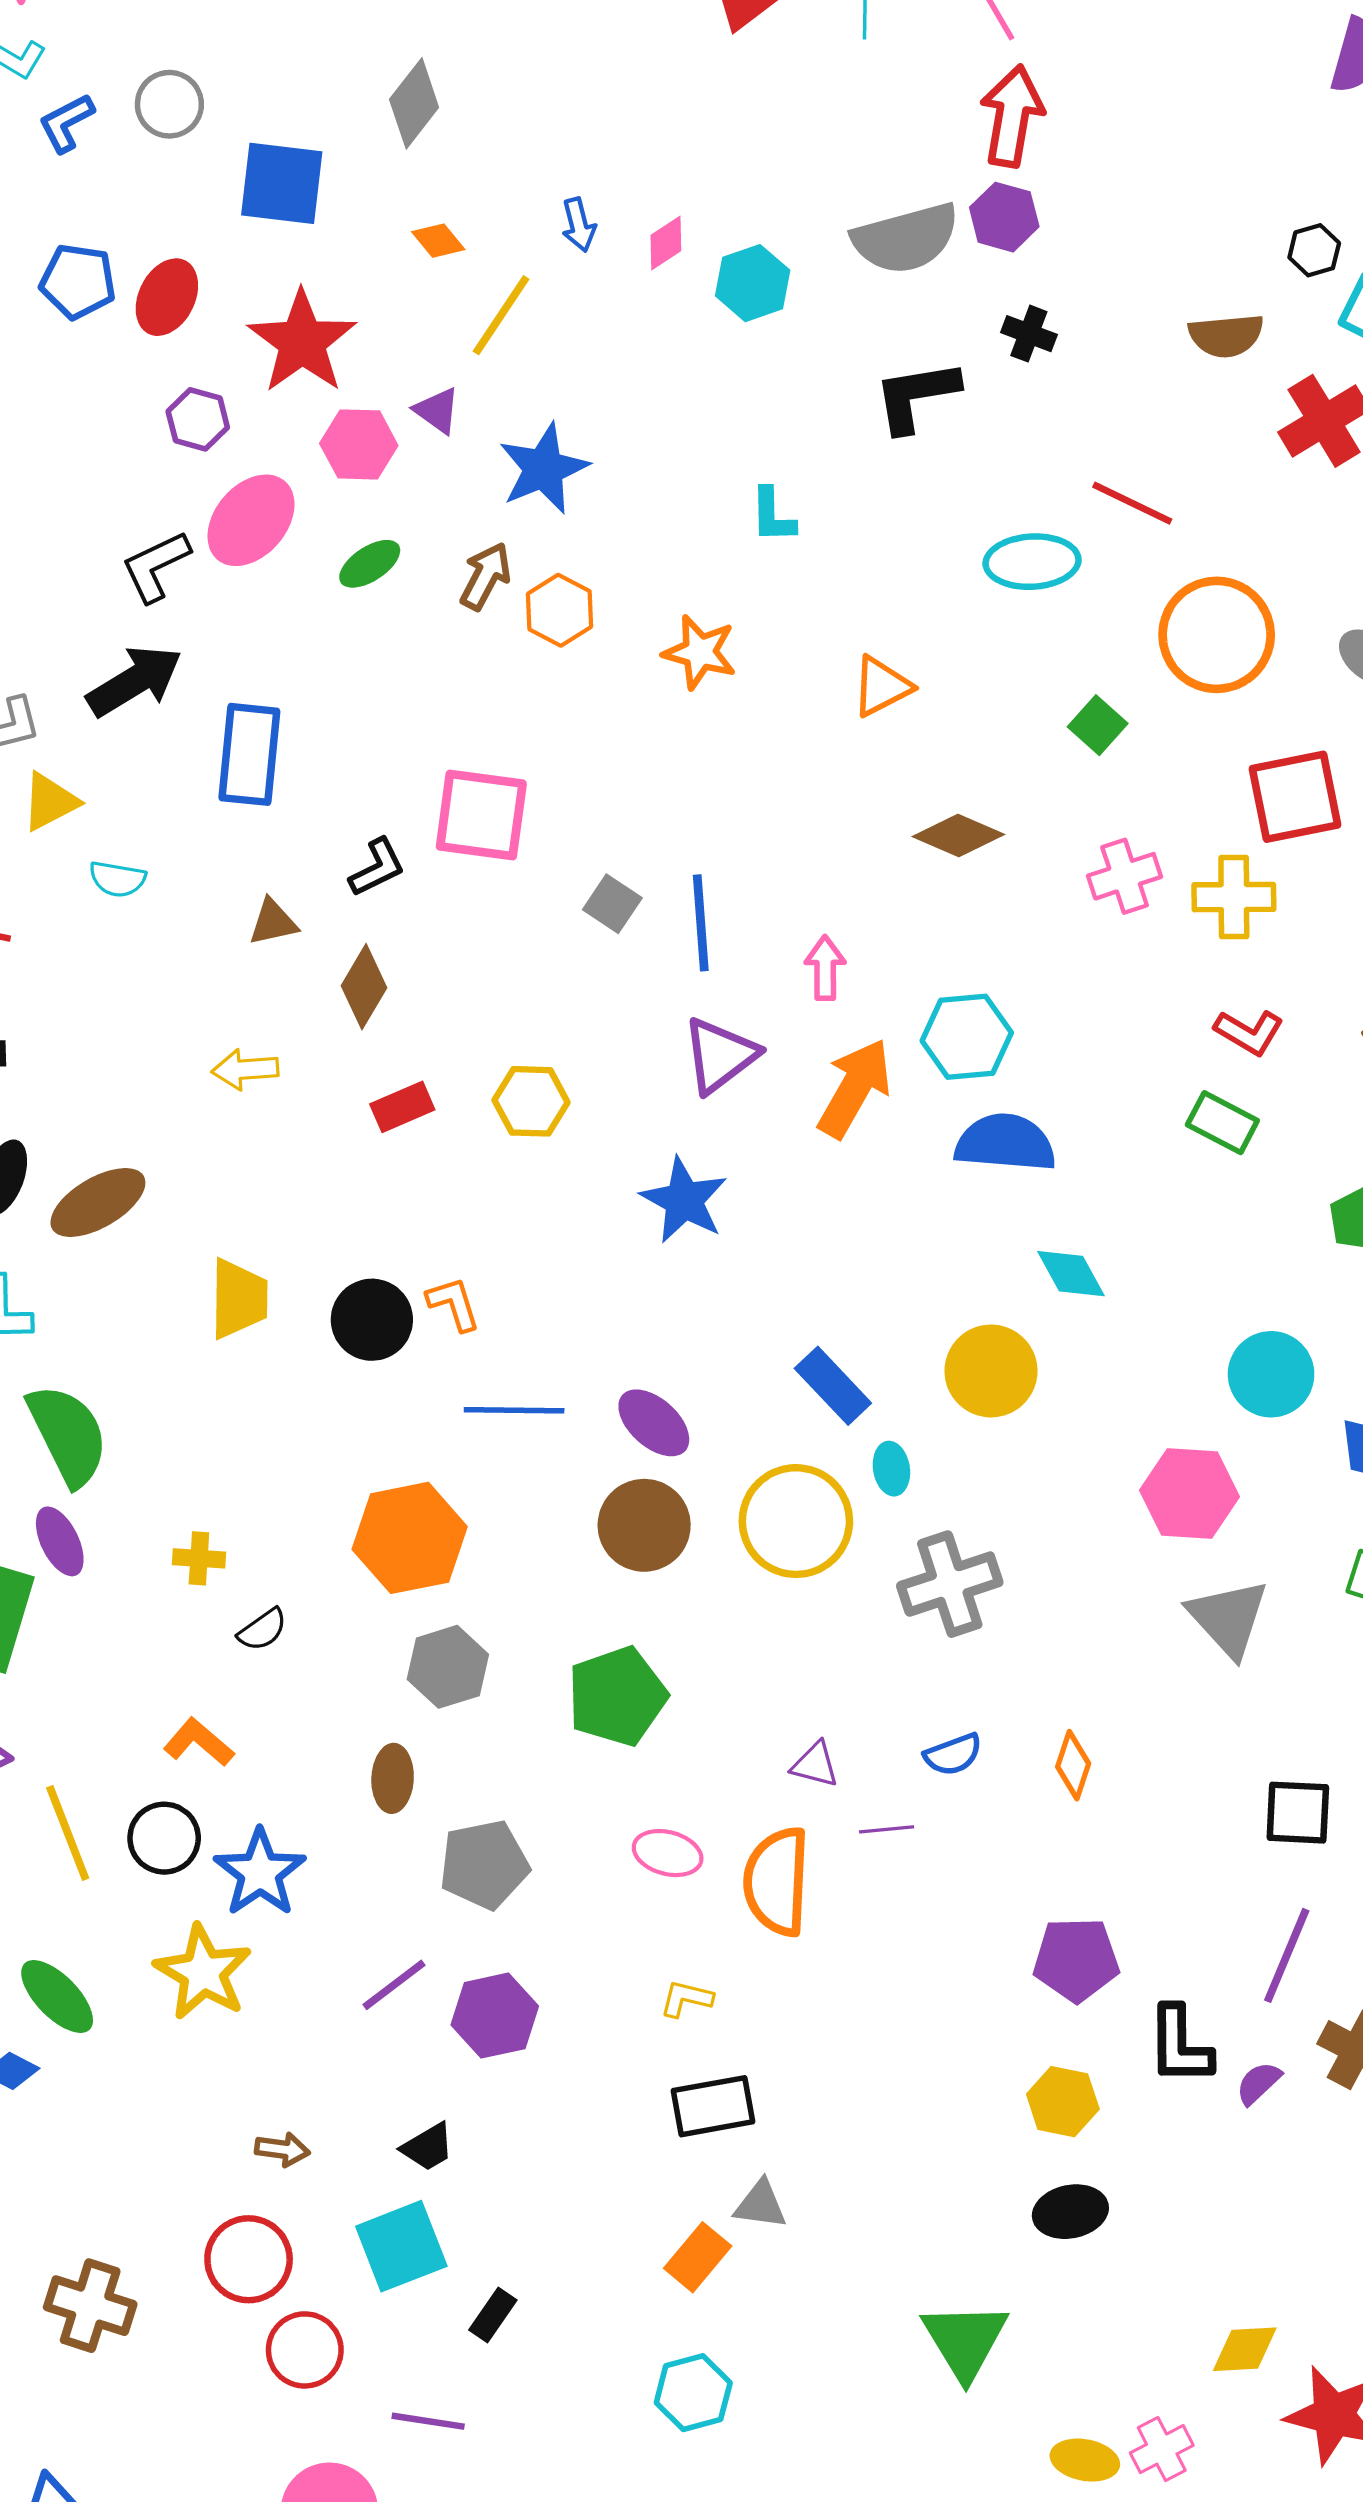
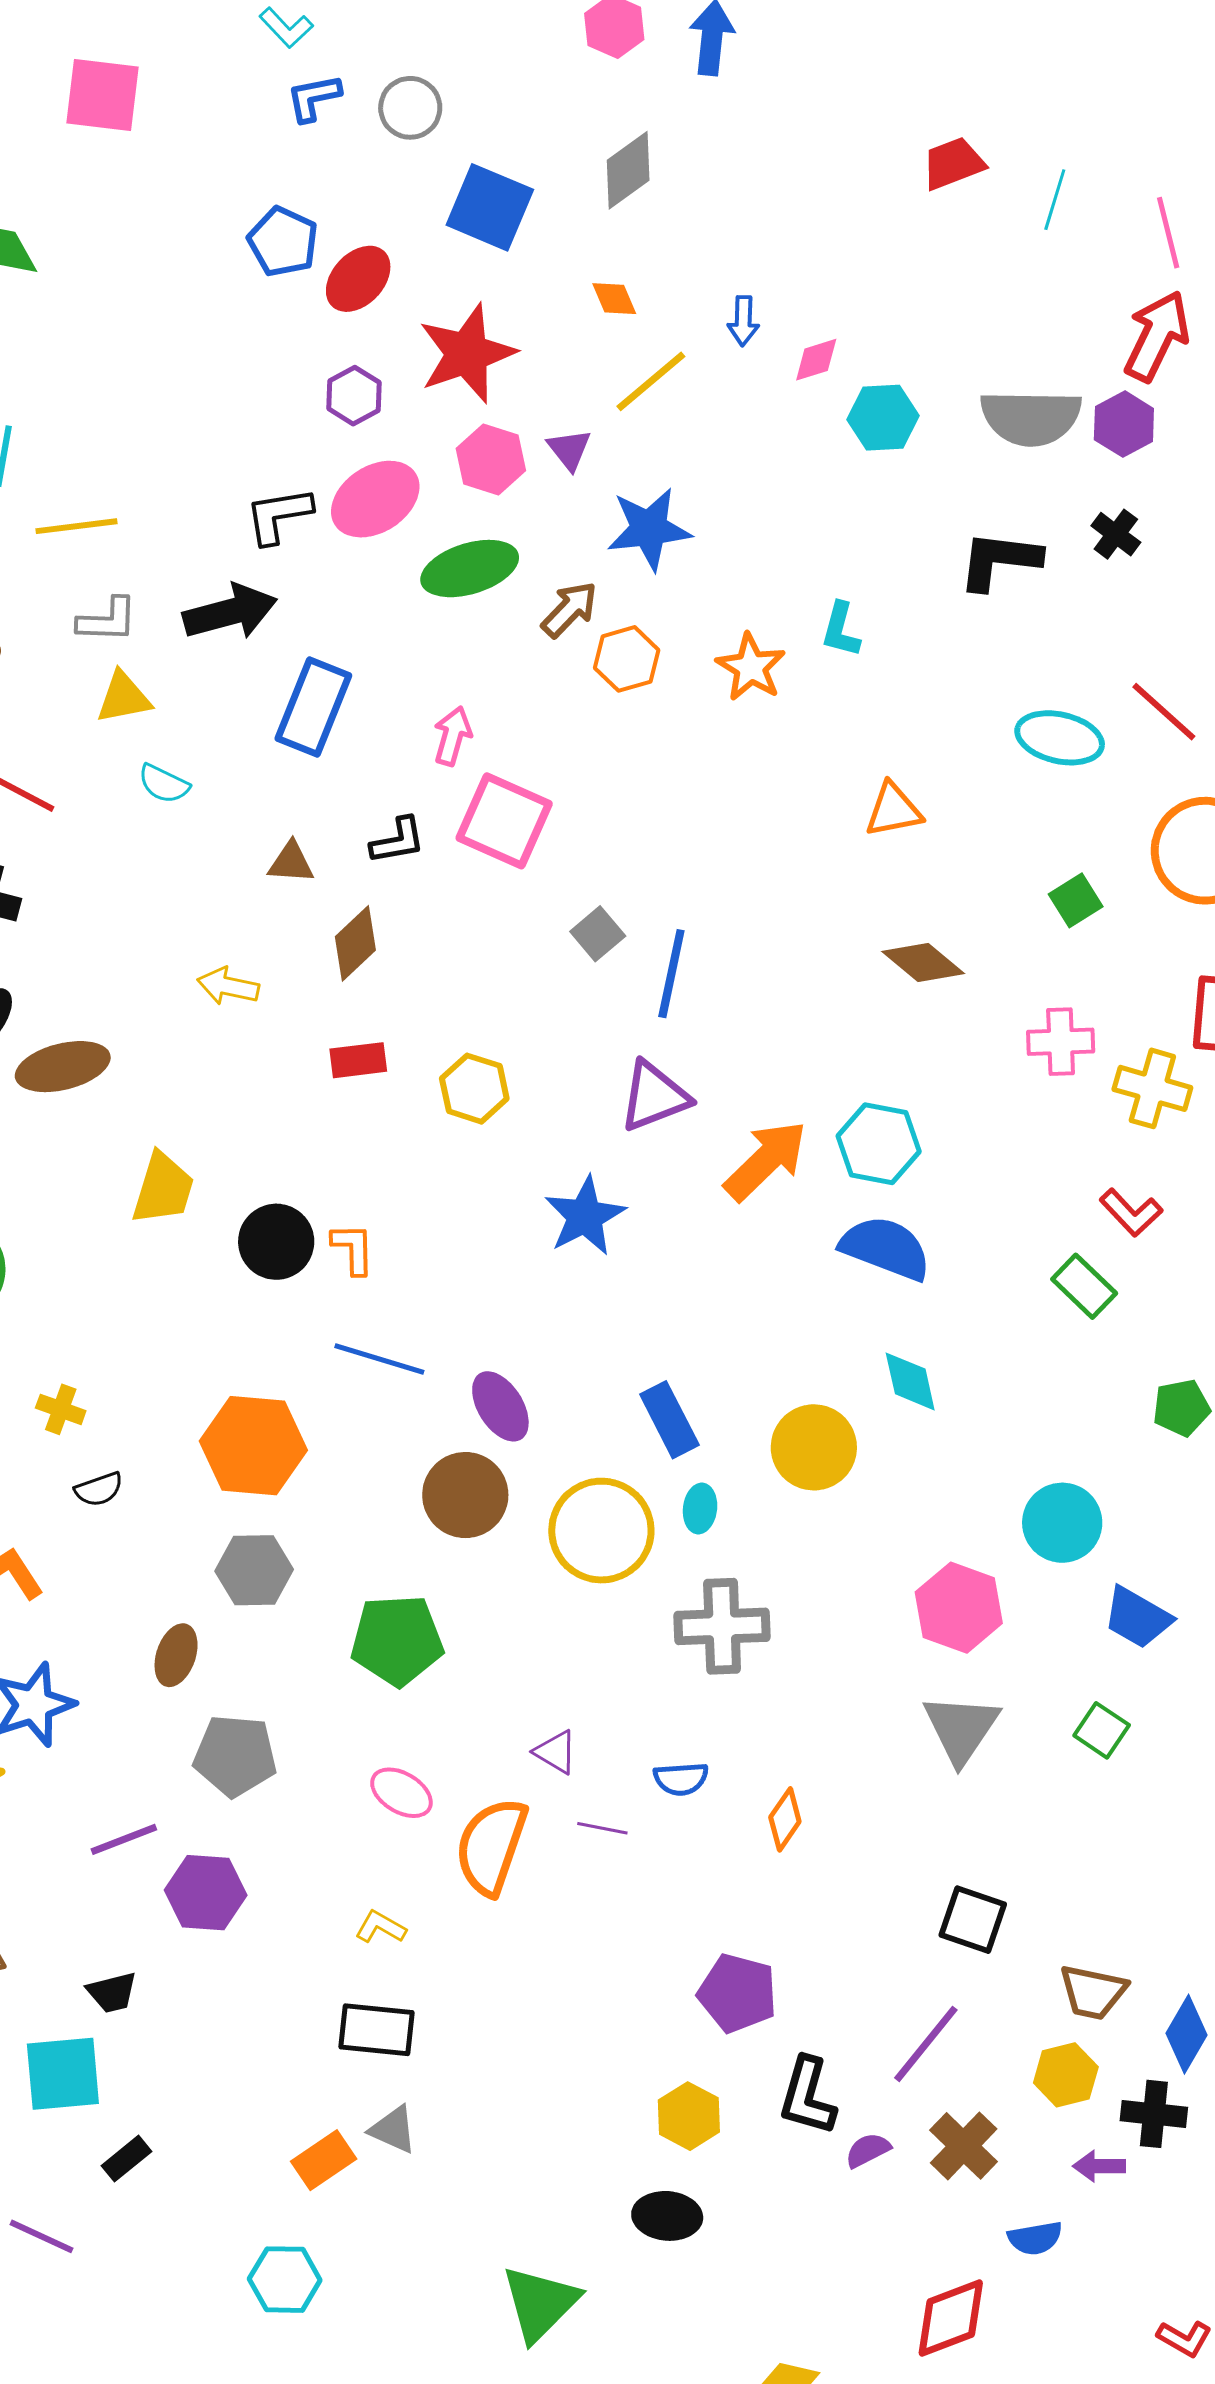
green ellipse: (370, 564) -> (470, 569), size x1.6
orange star: (700, 652) -> (751, 667), moved
pink arrow: (825, 968) -> (453, 736), moved

